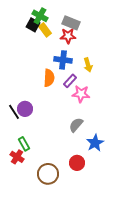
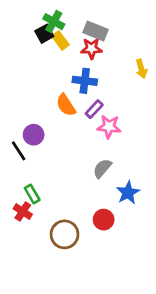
black square: (33, 25) -> (44, 34), turned 32
yellow arrow: (88, 65) -> (141, 69), moved
orange semicircle: (49, 78) -> (66, 105), turned 144
purple circle: (25, 109) -> (34, 135), moved

